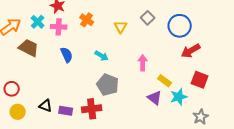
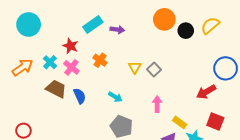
gray square: (148, 18) -> (154, 69), moved
blue circle: (180, 26) -> (226, 68), moved
pink cross: (59, 27) -> (71, 67), turned 35
brown trapezoid: (29, 48) -> (56, 89), moved

